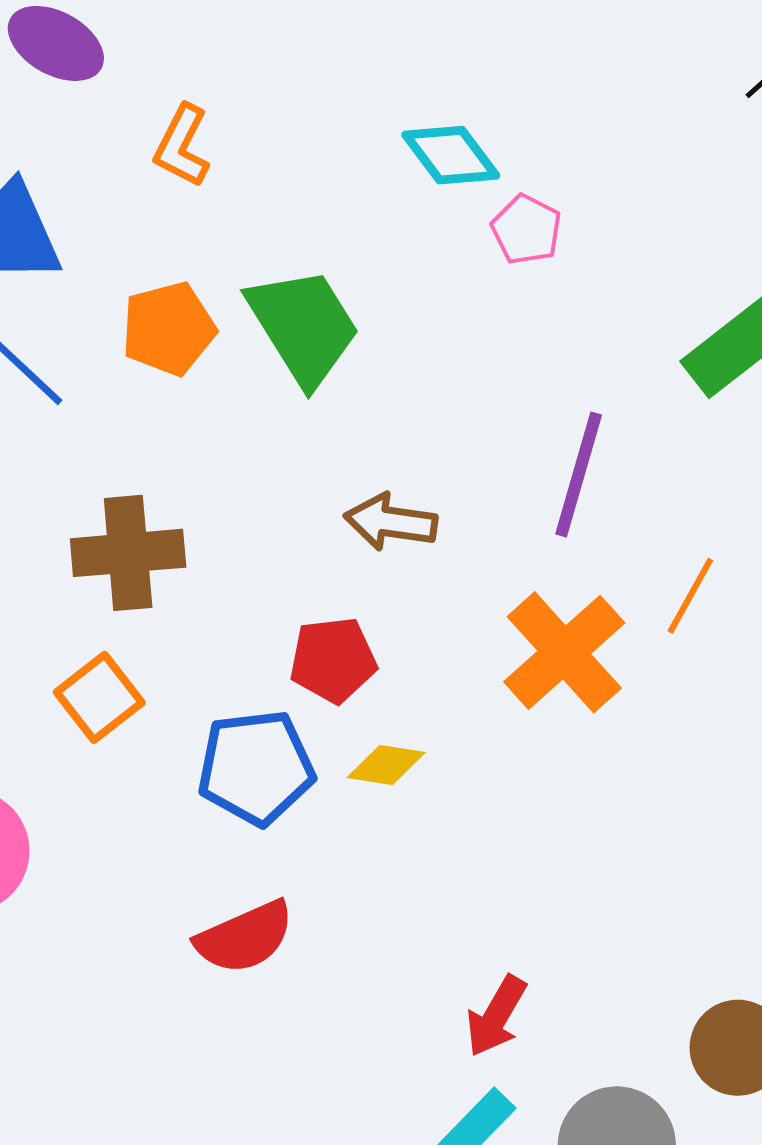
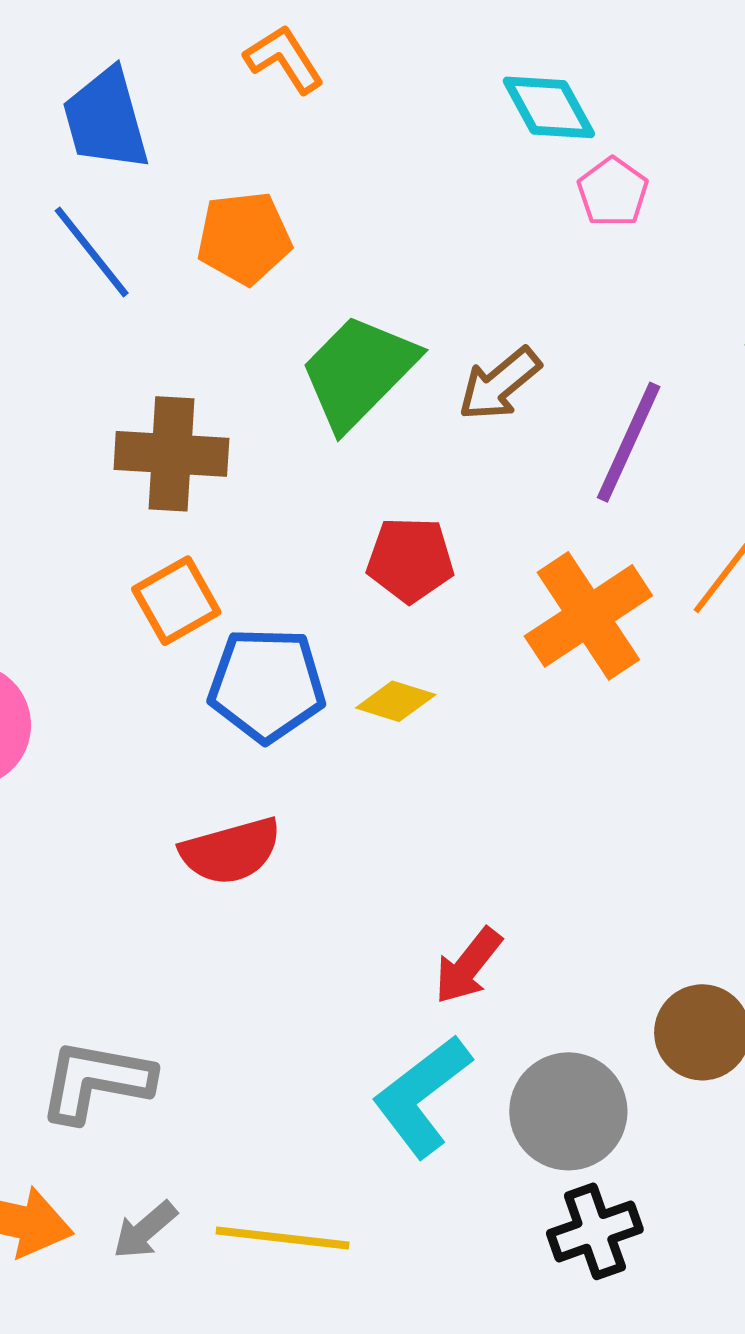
orange L-shape: (182, 146) -> (284, 59), turned 112
green trapezoid: (303, 326) -> (359, 372), moved, turned -112
brown arrow: (391, 522) -> (499, 384), moved, turned -56
red pentagon: (333, 660) -> (410, 560), moved
orange square: (99, 697) -> (176, 601), moved

